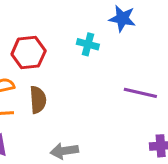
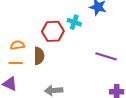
red hexagon: (29, 53) -> (53, 31), moved

